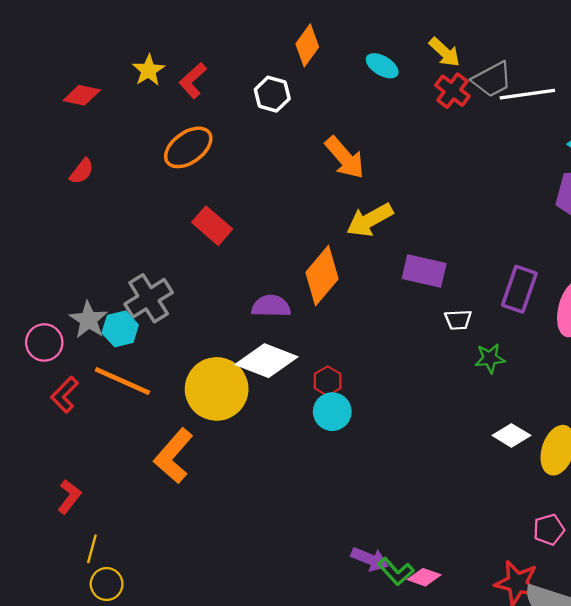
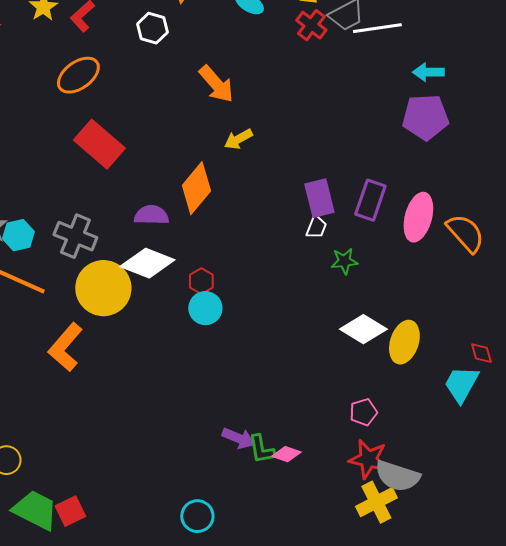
yellow arrow: (370, 220) -> (238, 139), size x0.7
red rectangle: (212, 226) -> (99, 144), size x1.4
purple rectangle: (424, 271) -> (319, 198), moved, turned 63
gray cross: (149, 298) -> (75, 236), moved, turned -36
white trapezoid: (458, 320) -> (316, 227), turned -65
white diamond: (511, 435) -> (363, 329), size x1.4
pink pentagon: (549, 530) -> (363, 412), moved
green L-shape: (396, 572) -> (261, 449), turned 32

